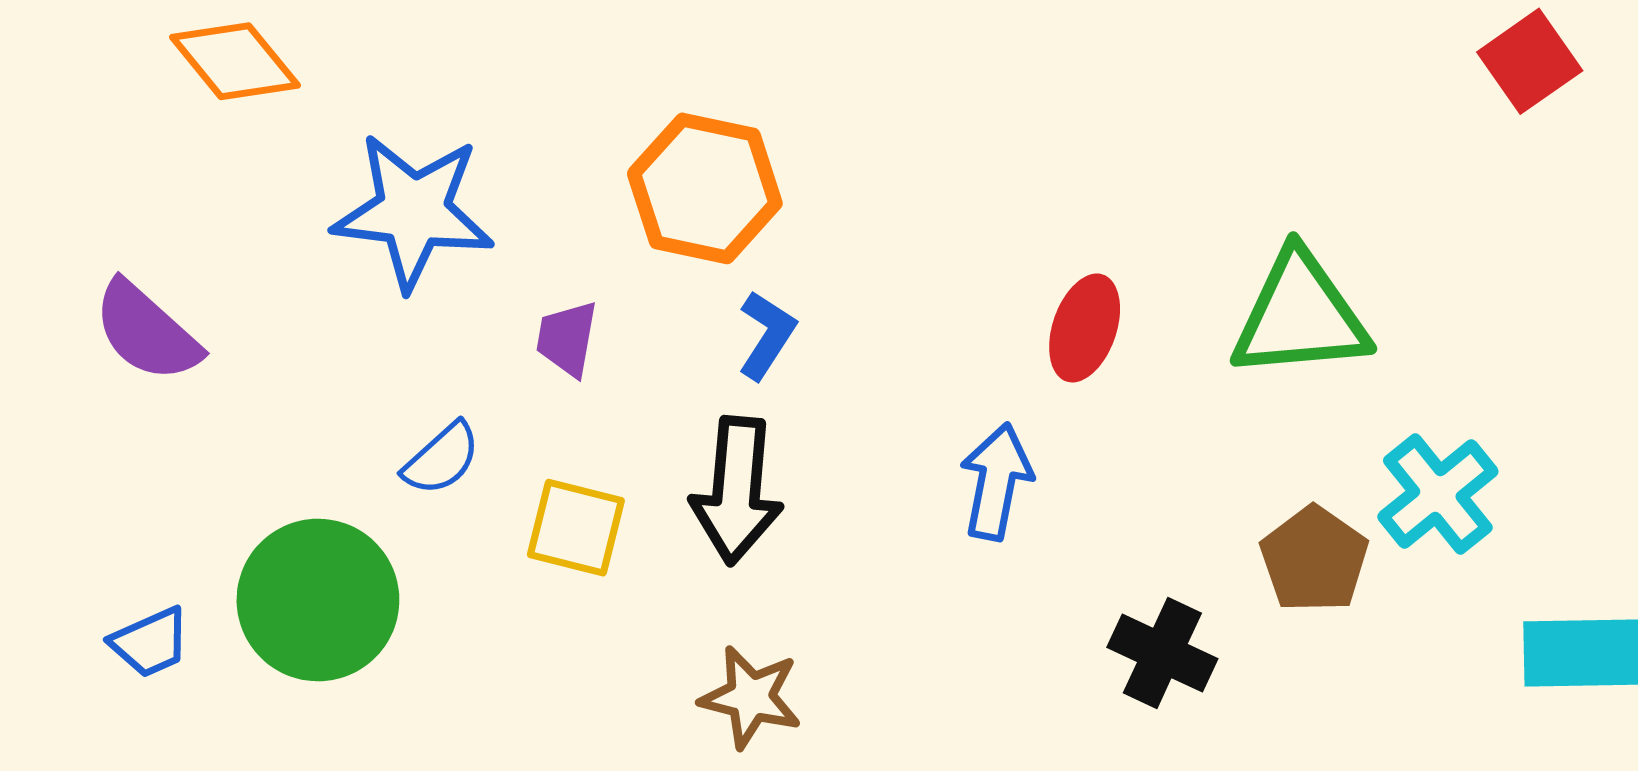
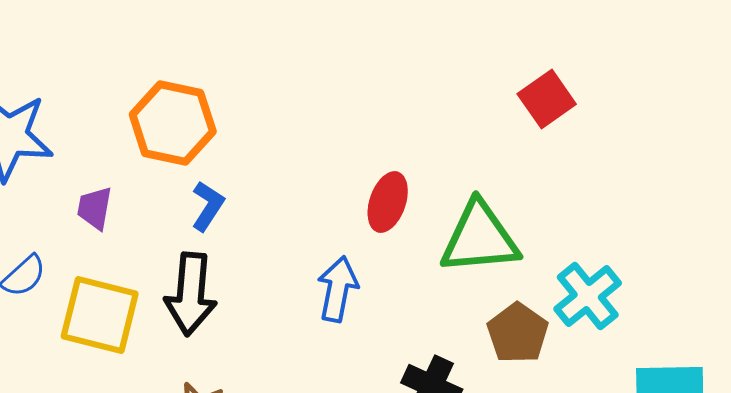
red square: (1530, 61) -> (547, 99), moved
green triangle: (1300, 316) -> (480, 238), moved
yellow square: (576, 528) -> (100, 315), size x1.4

